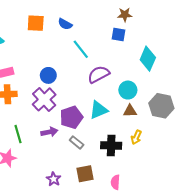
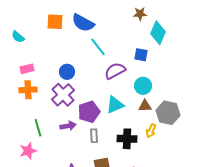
blue semicircle: (65, 24) -> (83, 23), size x1.6
blue square: (118, 35) -> (141, 55), moved
cyan diamond: (148, 59) -> (158, 33), moved
gray hexagon: (161, 106) -> (168, 113), moved
gray rectangle: (77, 142) -> (94, 136), turned 48

